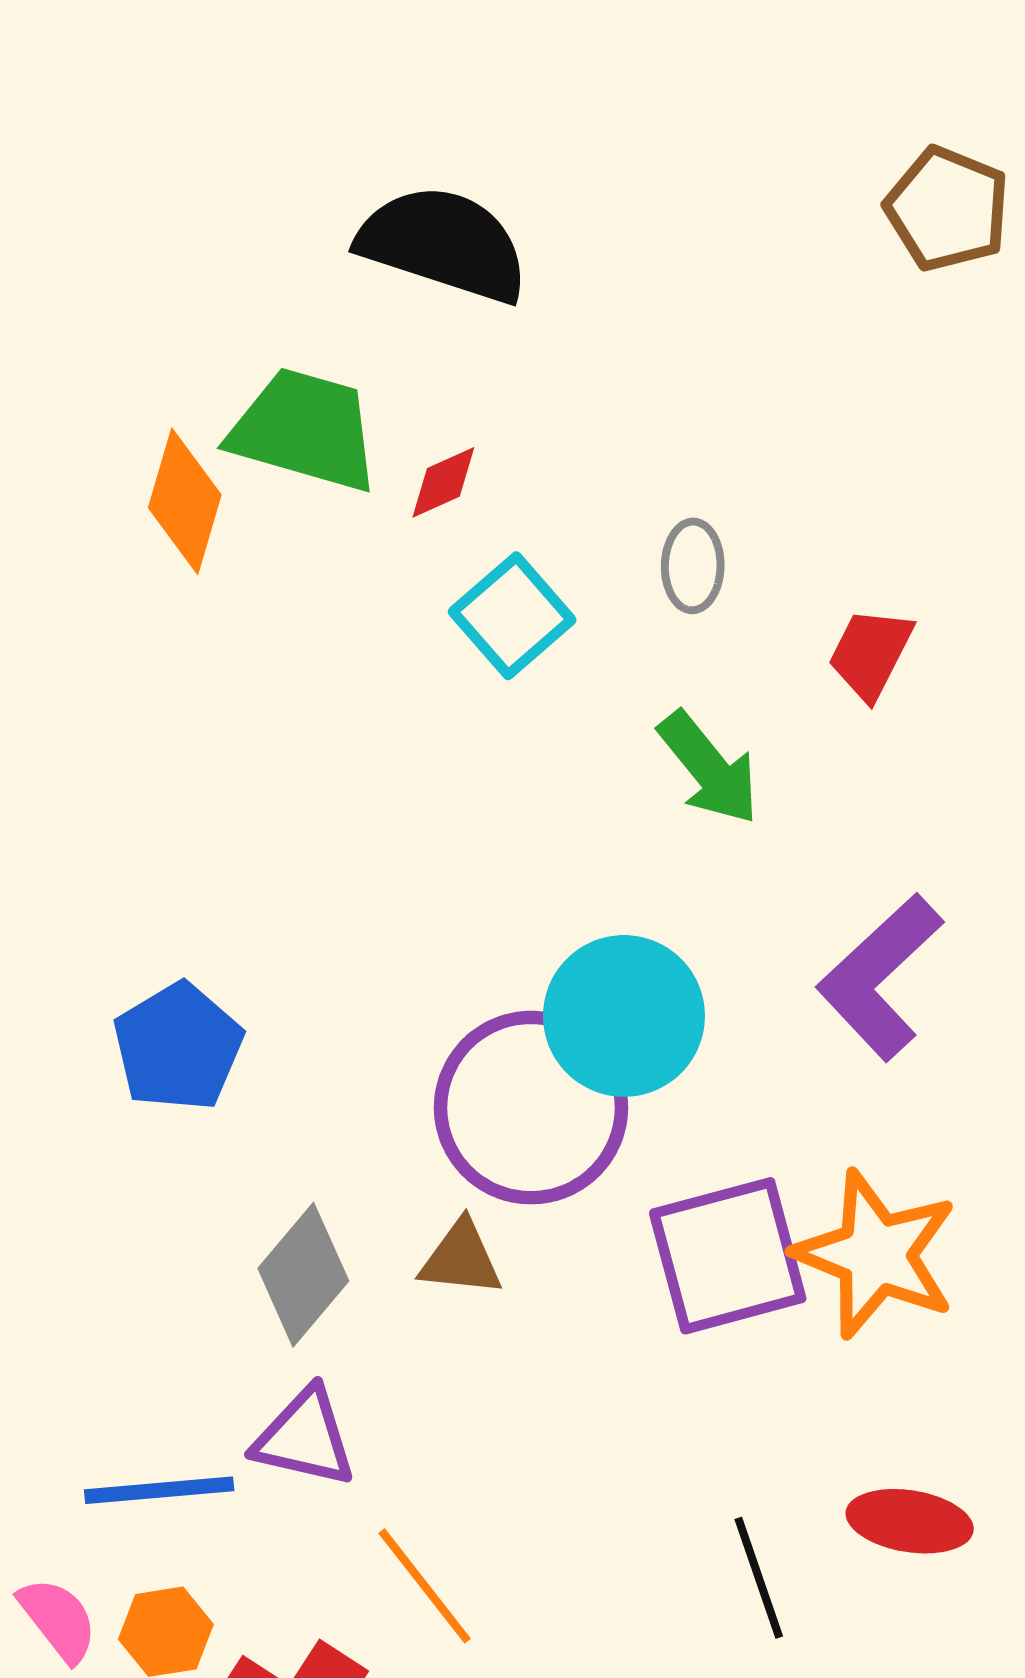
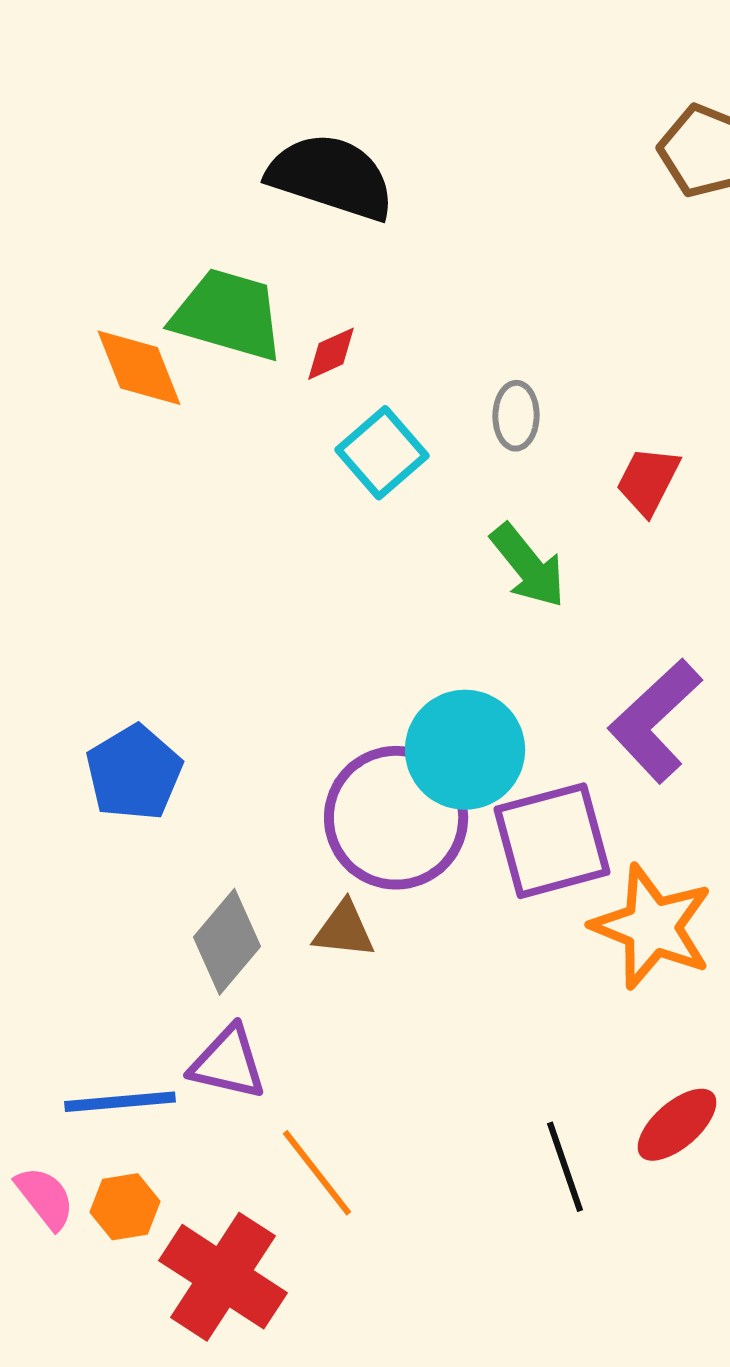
orange diamond: (185, 501) -> (139, 368), turned -38
purple square: (728, 1256) -> (552, 841), moved
red ellipse: (910, 1521) -> (677, 1125), turned -50

